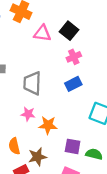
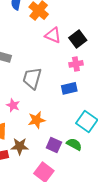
pink star: (28, 114) -> (13, 105), moved
orange star: (48, 125) -> (37, 120), turned -30
green semicircle: (94, 154) -> (74, 144), moved

